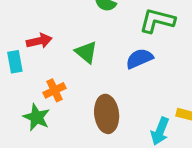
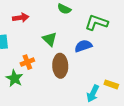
red arrow: (39, 41) -> (21, 18), moved
brown ellipse: (107, 114) -> (60, 66), moved

